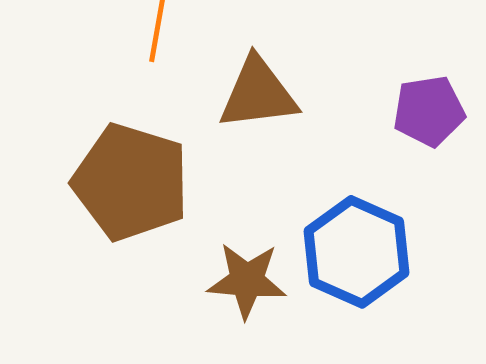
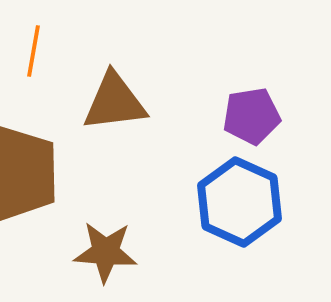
blue hexagon: (357, 252) -> (240, 202), moved

